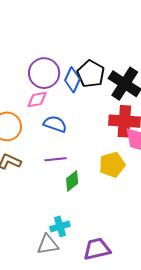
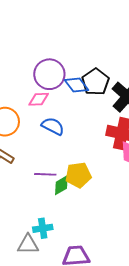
blue diamond: (72, 80) -> (76, 85), turned -70
purple line: (56, 159) -> (45, 174), moved
yellow pentagon: (112, 165) -> (78, 175), moved

